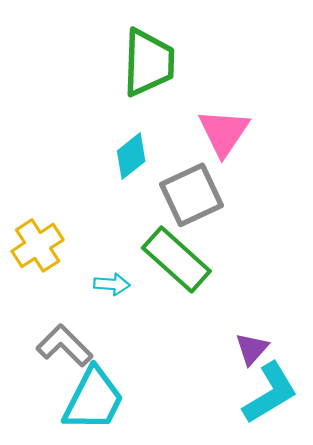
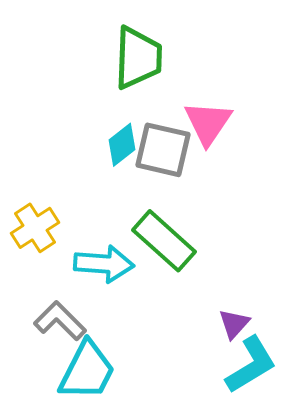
gray square: (191, 195) -> (163, 150), moved, turned 38
cyan arrow: (112, 284) -> (104, 264), size x1.8

